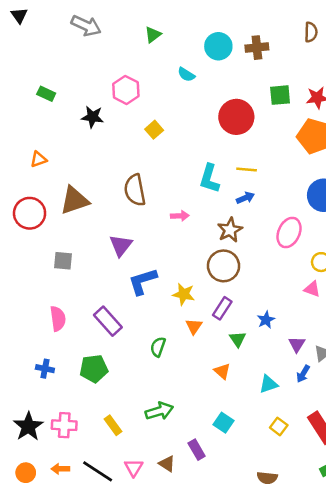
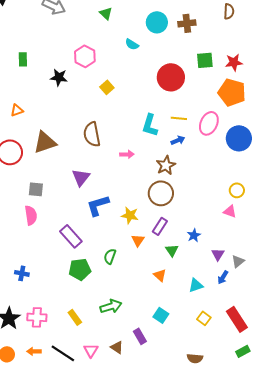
green triangle: (153, 35) -> (106, 13), turned -40
green rectangle: (46, 94) -> (23, 59), turned 64
pink ellipse: (289, 232) -> (209, 123), moved
pink semicircle: (58, 319) -> (31, 215), moved
green pentagon: (94, 369) -> (80, 269), moved

